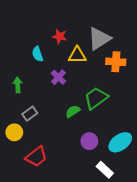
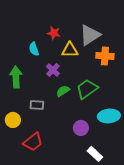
green arrow: (18, 85) -> (16, 77), size x1.5
green semicircle: (73, 111) -> (63, 91), moved
gray rectangle: (30, 114) -> (37, 105), moved, turned 40
cyan ellipse: (120, 142) -> (109, 116), moved, turned 30

